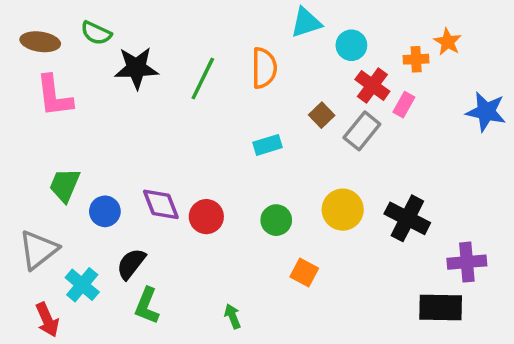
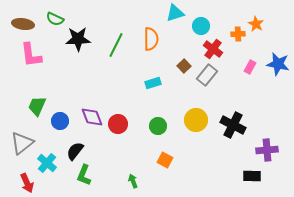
pink rectangle: (404, 105) -> (250, 67), moved
orange square: (304, 273) -> (165, 160), moved
black rectangle: (441, 308) -> (252, 176), size x0.7

